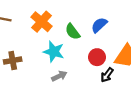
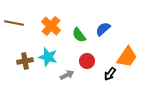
cyan star: (54, 52) -> (48, 57), moved
red circle: (97, 57) -> (87, 61), moved

